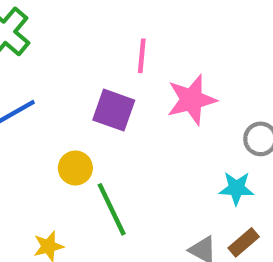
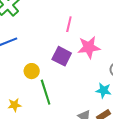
purple square: (114, 110) -> (62, 56), moved

